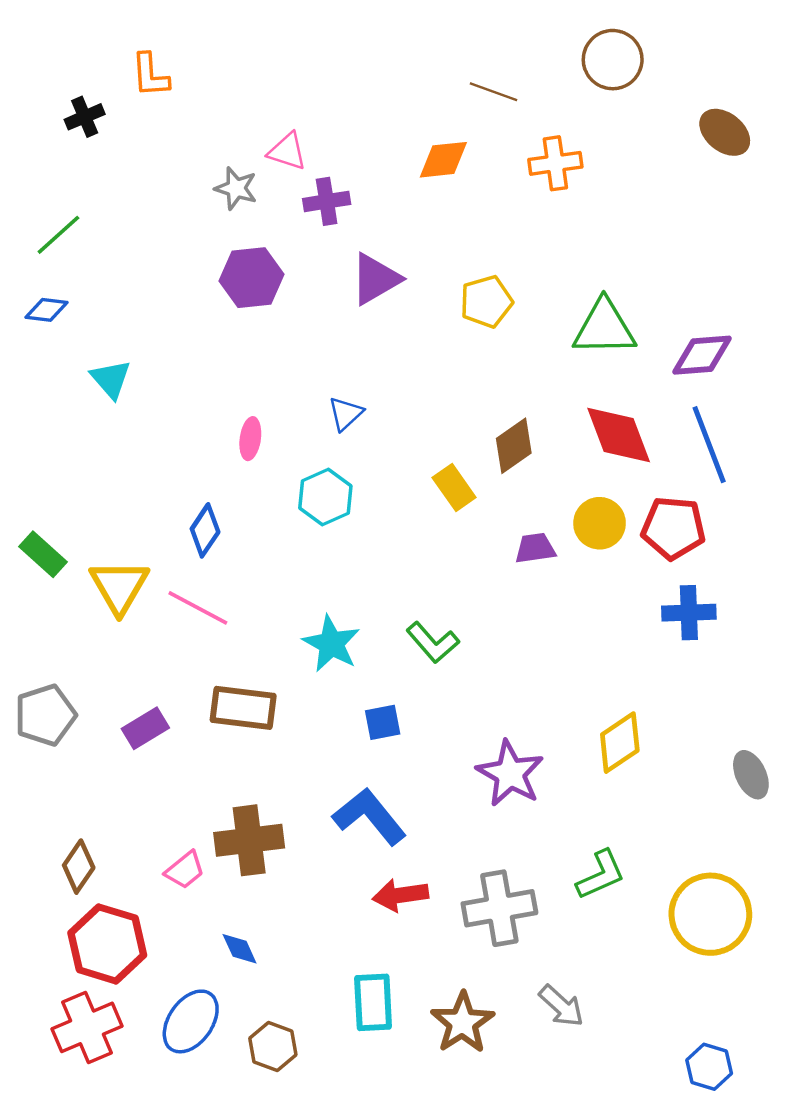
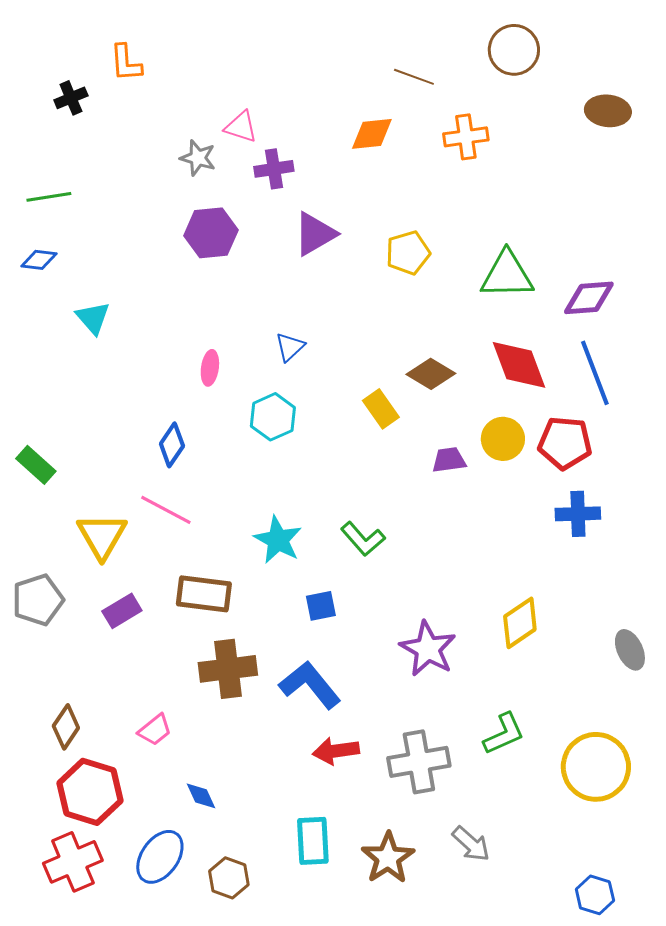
brown ellipse: (725, 132) -> (608, 111), turned -33
green line: (58, 235) -> (49, 197), turned 33
brown diamond: (514, 446) -> (431, 374), turned 66
yellow triangle: (119, 586) -> (102, 536), moved
brown cross: (249, 840) -> (228, 669), moved

